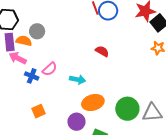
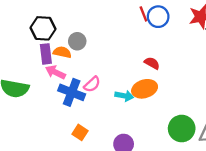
blue cross: (32, 76) -> (72, 92), size x1.6
orange ellipse: (93, 103) -> (145, 89), moved
orange square: (38, 111) -> (80, 132), turned -32

